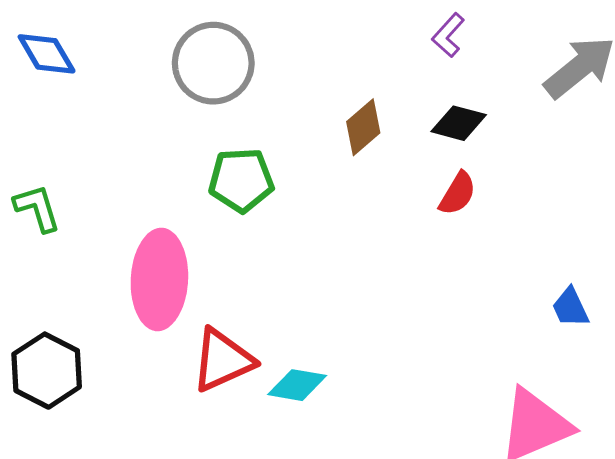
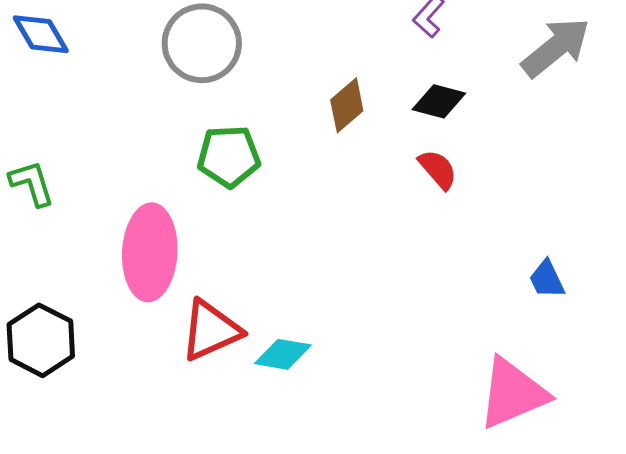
red semicircle: (458, 194) -> (438, 169), turned -72

